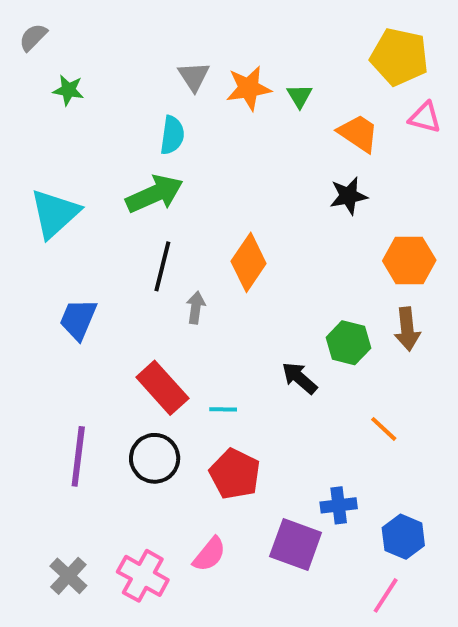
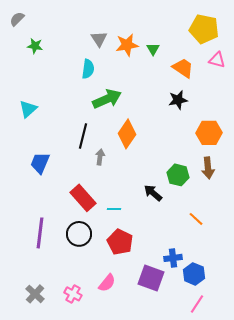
green arrow: (155, 194) -> (107, 99), moved
cyan triangle: (55, 213) -> (28, 109), size x0.7
blue hexagon: (403, 537) -> (194, 274), moved
pink cross: (143, 576) -> (73, 294), size x0.7

